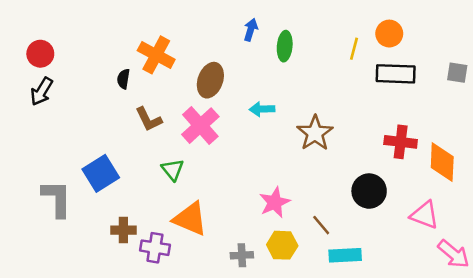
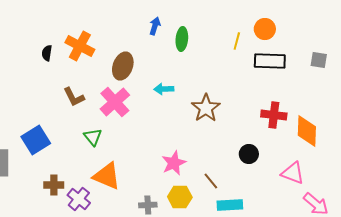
black semicircle: (123, 79) -> (47, 53), moved
black circle: (369, 191) -> (249, 154), size x0.7
purple cross: (155, 248) -> (79, 199), turned 30

